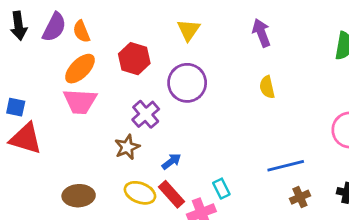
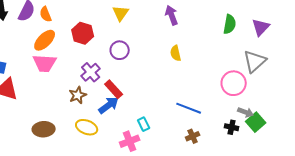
purple circle: (187, 83) -> (120, 50), size x0.7
blue arrow: (171, 161) -> (109, 105), size x1.5
blue line: (286, 166) -> (189, 108), turned 35
red rectangle: (171, 194) -> (114, 89), moved
brown cross: (300, 197) -> (193, 136), moved

